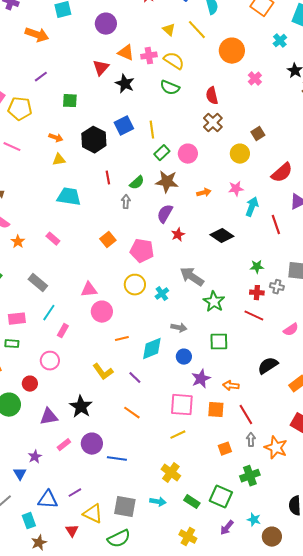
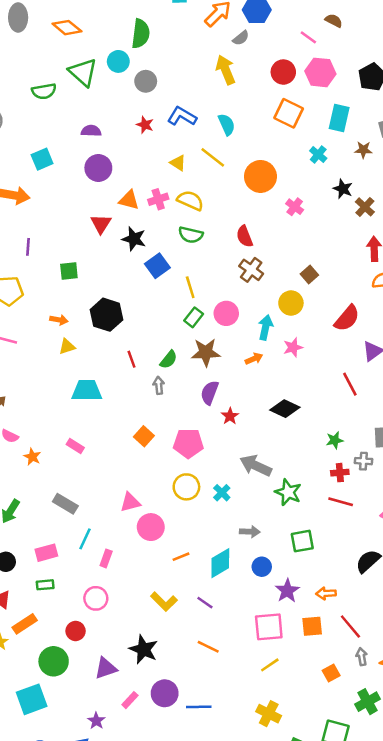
purple line: (41, 77) -> (28, 247), turned -40
blue square: (124, 126) -> (157, 266), moved
yellow line: (152, 130) -> (190, 287), moved
cyan arrow: (252, 207) -> (266, 327), moved

